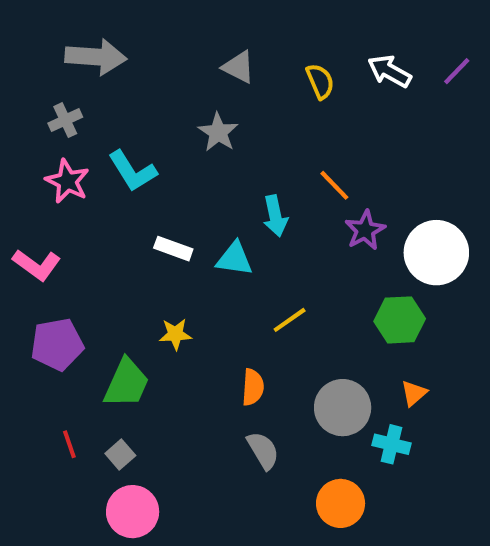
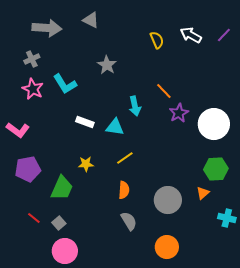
gray triangle: (239, 67) -> (91, 20), moved
yellow line: (290, 320) -> (125, 158), moved
green hexagon: (400, 320) -> (216, 169), moved
red line: (69, 444) -> (34, 218), turned -32
cyan cross: (392, 444) -> (227, 218), moved

